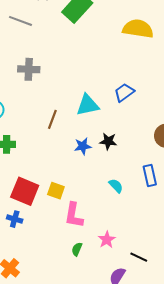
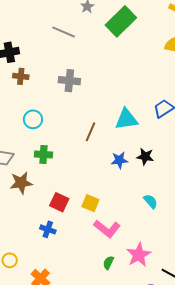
red square: (25, 191) -> (59, 202), size x0.7
pink L-shape: (74, 215) -> (107, 229), turned -64
pink star: (107, 240) -> (139, 255), size x1.4

